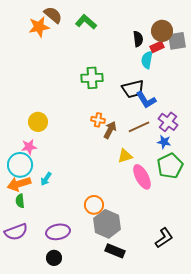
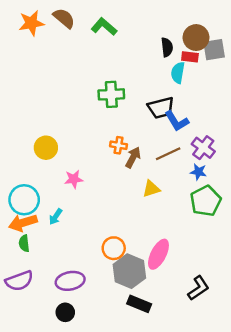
orange star: (39, 27) -> (31, 23), moved
red rectangle: (157, 47) -> (190, 57), turned 32
pink star: (29, 147) -> (74, 179), moved
pink ellipse: (142, 177) -> (158, 254), moved, turned 55

